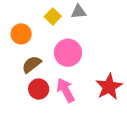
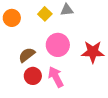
orange circle: (21, 34) -> (12, 18), moved
red star: (109, 87) -> (93, 52), moved, turned 30

